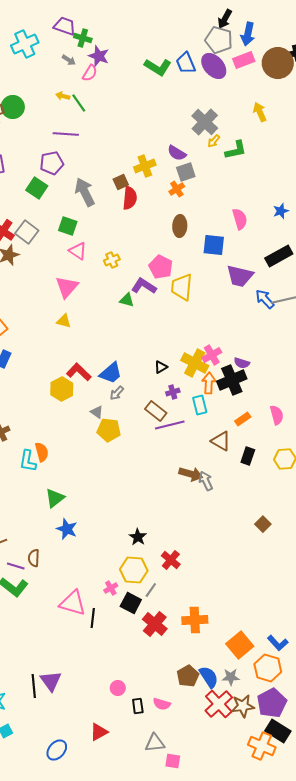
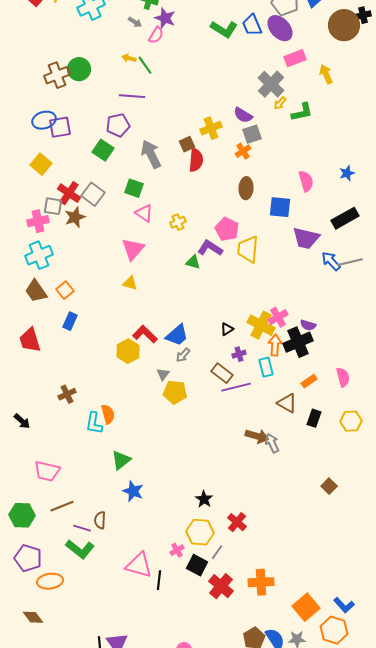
pink rectangle: (244, 60) -> (295, 58), moved
gray triangle: (97, 412) -> (163, 374), turned 32

